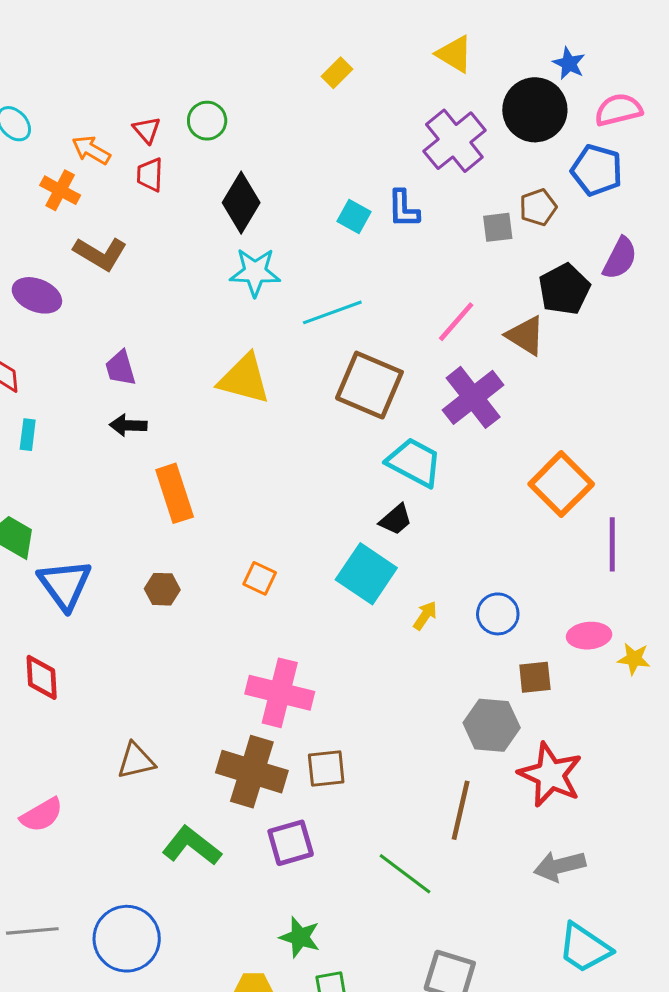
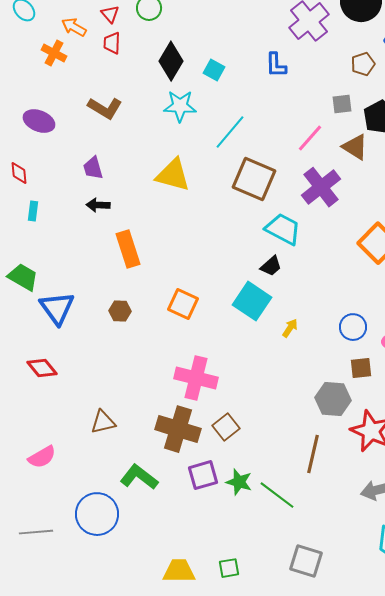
cyan square: (354, 217) -> (214, 70), moved
gray square: (498, 227) -> (342, 104), moved
brown L-shape: (100, 254) -> (105, 108), moved
cyan line: (332, 312) -> (230, 132), turned -30
orange square: (260, 578) -> (183, 304), size x1.4
blue circle: (498, 614) -> (353, 327), moved
red diamond: (42, 677) -> (42, 368), turned -36
brown square: (326, 769) -> (226, 427), turned -32
green star: (300, 937) -> (239, 482), moved
blue circle: (127, 939) -> (97, 514), moved

